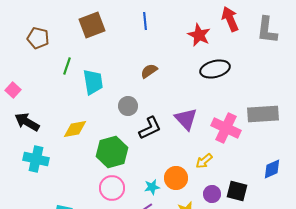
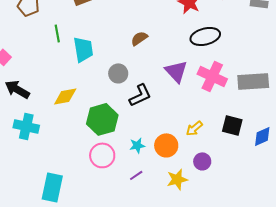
green line: (67, 66) -> (57, 33), turned -30
purple triangle: (186, 119) -> (176, 71), moved
pink cross: (226, 128) -> (212, 76), moved
cyan star: (152, 187) -> (137, 145), moved
black square: (237, 191) -> (232, 125), moved

